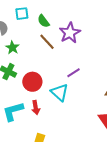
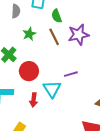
green star: (12, 48) -> (29, 34), moved
red arrow: (36, 108) -> (34, 100), moved

